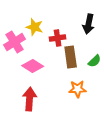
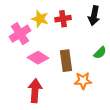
red cross: (58, 38) -> (63, 19), moved
brown rectangle: (71, 57) -> (66, 61), moved

